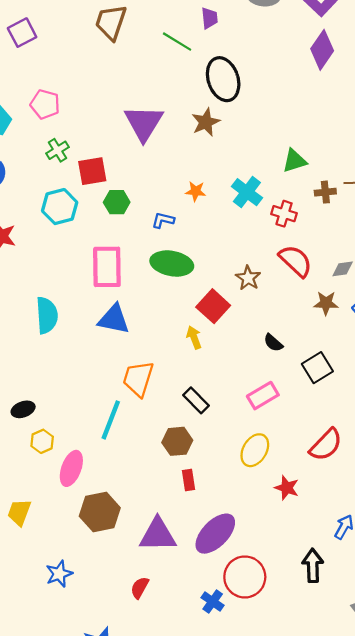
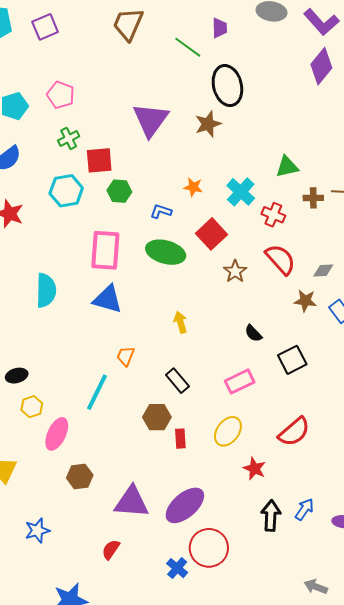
red square: (213, 306) -> (212, 234), moved
orange trapezoid: (138, 379) -> (126, 356), size x0.6
red rectangle: (189, 480) -> (180, 439), moved
brown hexagon: (100, 512) -> (80, 476), size x0.7
black arrow: (313, 565) -> (271, 516), moved

